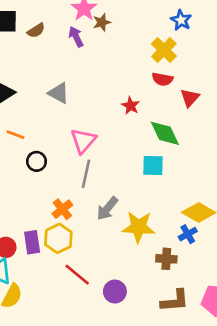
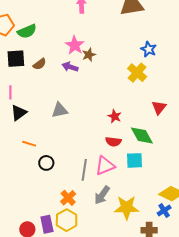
purple arrow: (76, 37) -> (70, 67), turned -42
red semicircle: (162, 79) -> (113, 142), moved
gray triangle: (59, 93) -> (60, 110), turned -36
pink triangle: (83, 141) -> (105, 166), moved, turned 30

